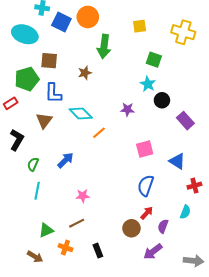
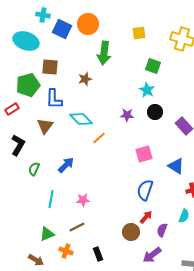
black circle: (162, 100) -> (155, 112), moved
cyan line: (37, 191) -> (51, 199), moved

